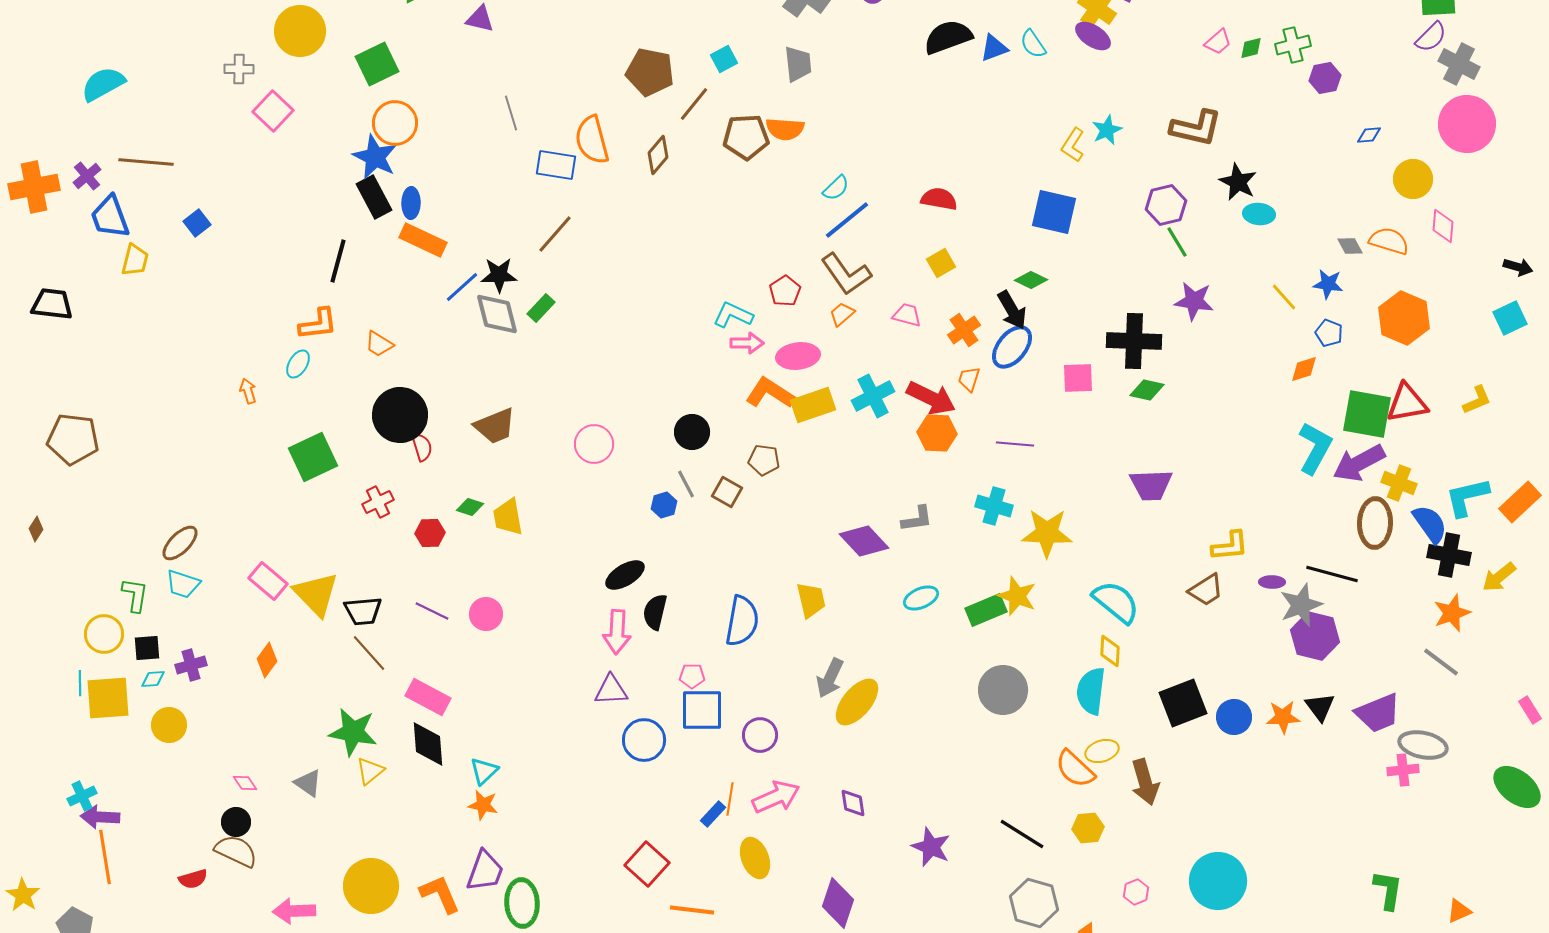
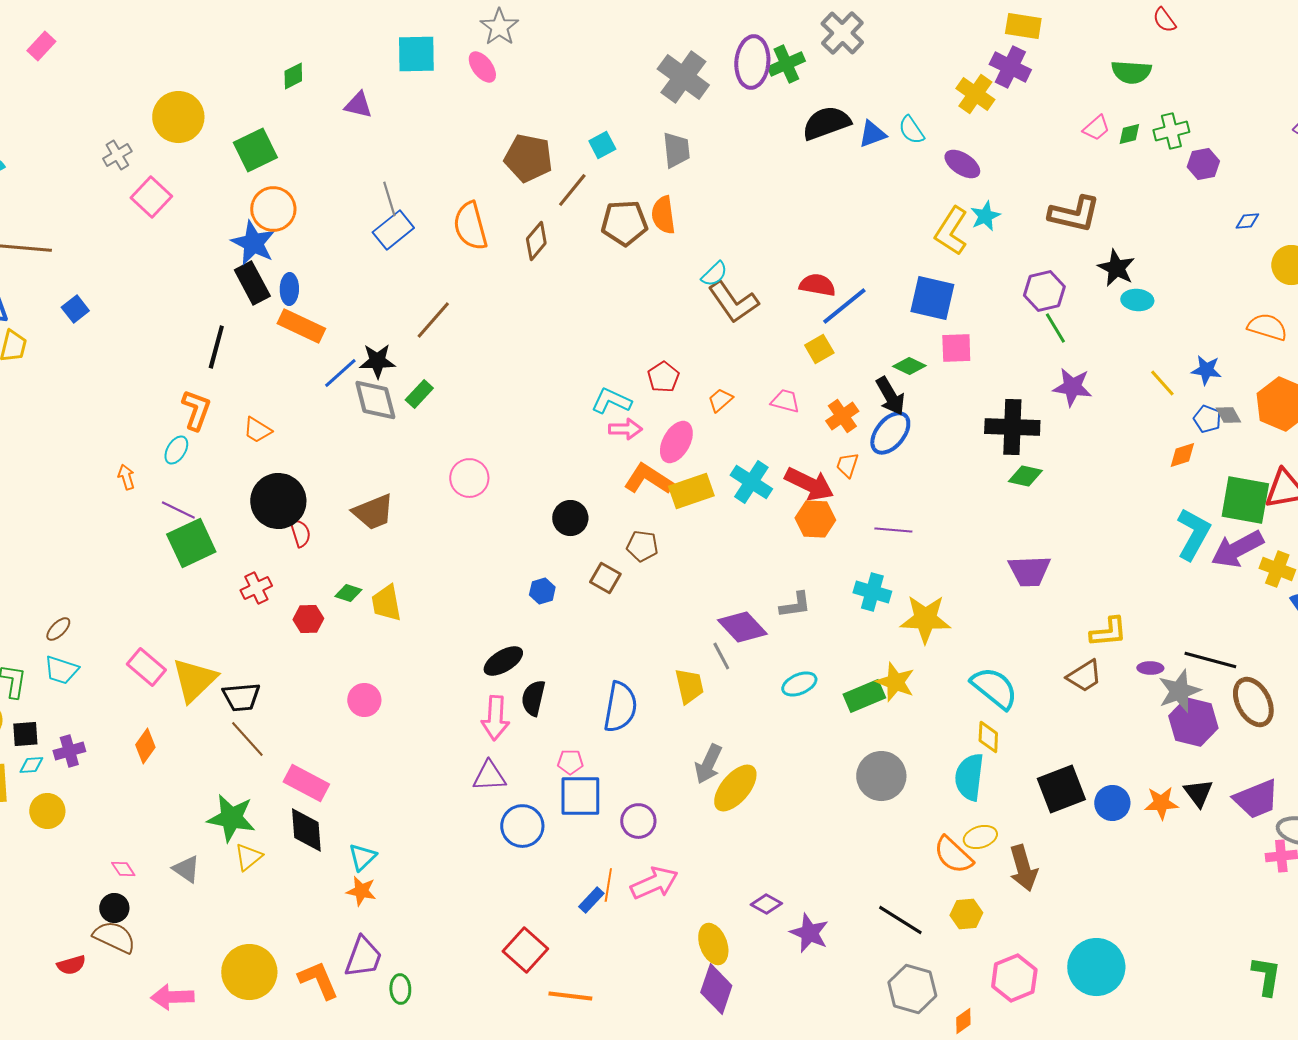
purple ellipse: (1093, 36) -> (962, 164), moved
gray cross: (239, 69) -> (117, 155), turned -32
orange semicircle: (785, 129) -> (663, 215), turned 78
yellow L-shape: (1073, 145) -> (951, 231), size x1.4
blue rectangle: (556, 165) -> (393, 230), moved, turned -48
blue line: (847, 220) -> (844, 306), moved
gray diamond: (1350, 246) -> (1228, 415), moved
brown L-shape: (846, 274) -> (733, 302), moved
orange L-shape: (318, 324) -> (196, 410), turned -63
pink ellipse: (798, 356) -> (676, 442), turned -54
pink square: (1078, 378) -> (956, 348), moved
cyan cross: (873, 396) -> (751, 482), turned -30
pink circle: (594, 444) -> (469, 478), moved
gray line: (686, 484) -> (721, 656), moved
brown ellipse: (1375, 523) -> (1253, 702), moved, turned -30
brown ellipse: (180, 543) -> (58, 629), size x0.7
yellow triangle: (316, 594) -> (194, 680), turned 30
purple line: (432, 611) -> (178, 510), moved
purple diamond: (853, 803) -> (766, 904), moved, turned -52
yellow ellipse: (755, 858) -> (713, 944), moved
pink hexagon: (1136, 892) -> (1014, 978), size x1.8
green ellipse: (522, 903) -> (400, 989), size x0.6

